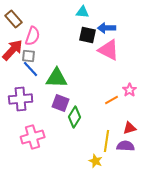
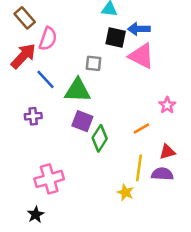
gray square: (29, 56) -> (93, 63), moved
purple cross: (21, 99) -> (33, 116), size x0.6
orange line: (112, 100) -> (141, 129), moved
pink cross: (33, 137) -> (49, 179), moved

